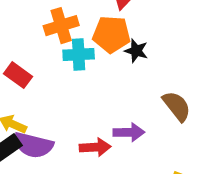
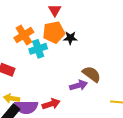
brown semicircle: (177, 106) -> (92, 74), moved
red arrow: (95, 147) -> (51, 104), moved

